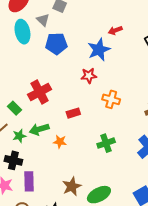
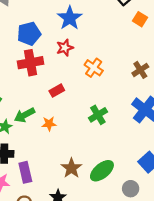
blue pentagon: (56, 44) -> (29, 34), moved
red cross: (40, 92) -> (30, 63), moved, turned 30
orange cross: (111, 99) -> (94, 68), turned 30

